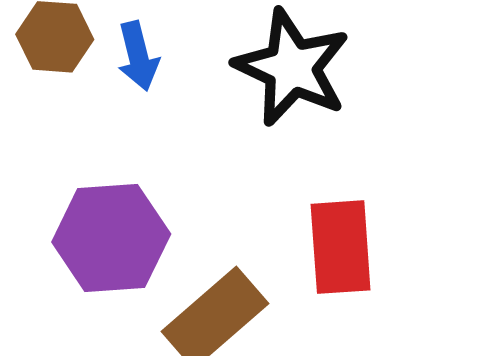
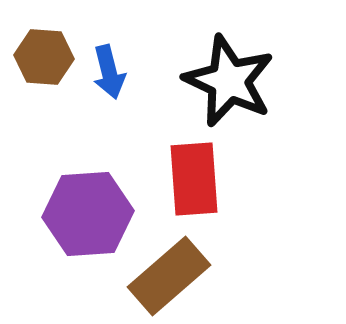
red rectangle: (341, 247) -> (194, 179), moved

